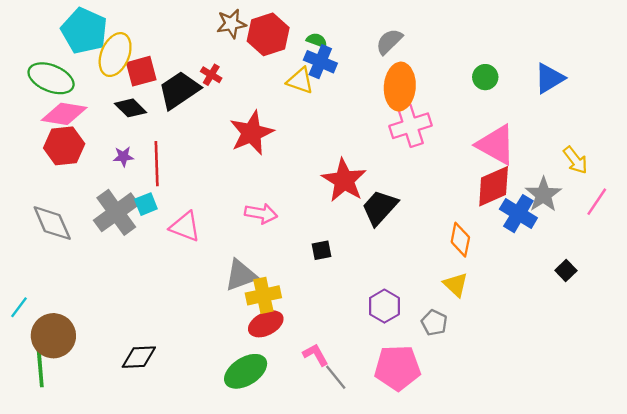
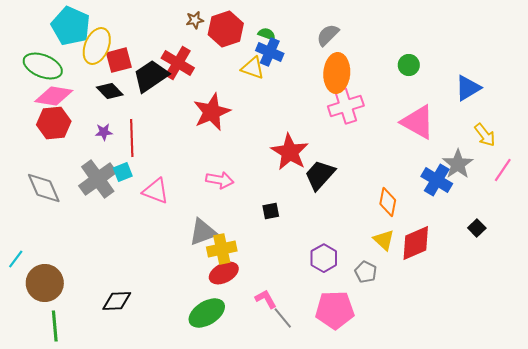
brown star: (231, 24) -> (195, 20), size x0.7
red cross: (211, 75) -> (178, 63), size x1.8
blue triangle: (549, 78) -> (468, 88), moved
red diamond: (494, 186) -> (416, 243), moved
green line: (40, 369) -> (55, 326), moved

